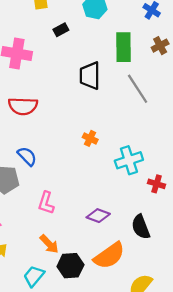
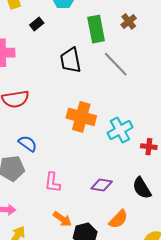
orange cross: (90, 138) -> (81, 117), size x2.0
orange semicircle: (109, 256) -> (118, 219), size x0.7

